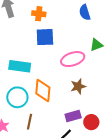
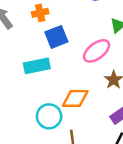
cyan rectangle: (20, 66) -> (37, 66), moved
orange diamond: (43, 90) -> (75, 98), turned -75

